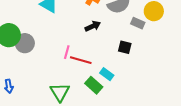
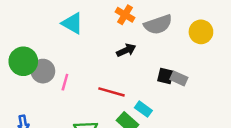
gray rectangle: (138, 23) -> (179, 78), moved
pink line: (67, 52) -> (65, 82), moved

